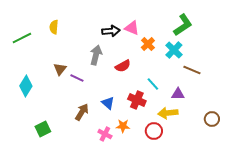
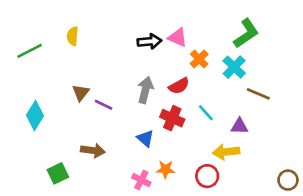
gray arrow: (96, 55) -> (145, 90), moved
red semicircle: (123, 66) -> (179, 86), moved
red cross: (137, 100) -> (172, 118), moved
brown arrow: (82, 112) -> (93, 150), moved, turned 66
brown circle: (212, 119) -> (288, 180), moved

